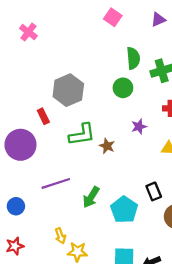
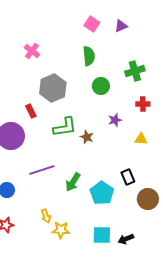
purple triangle: (158, 20) -> (121, 26), moved
pink cross: (28, 32) -> (32, 51), moved
green semicircle: (133, 58) -> (89, 56), moved

